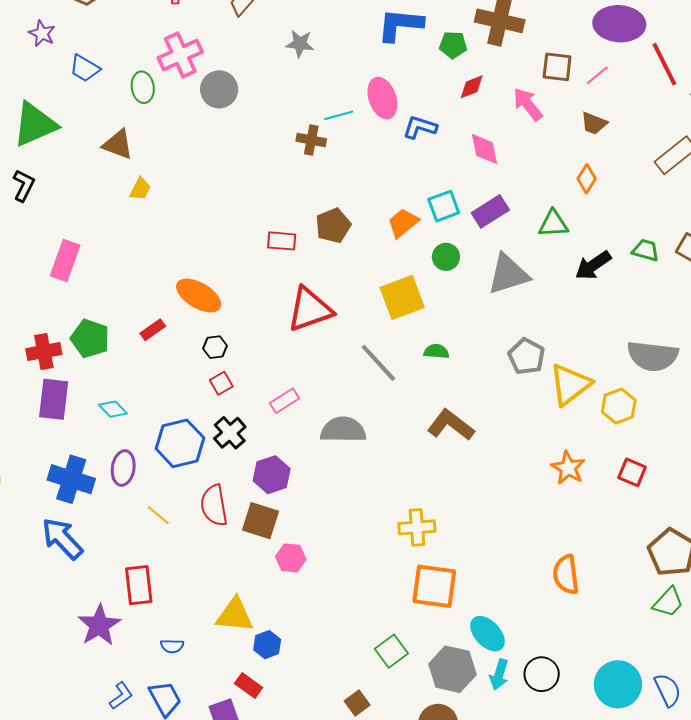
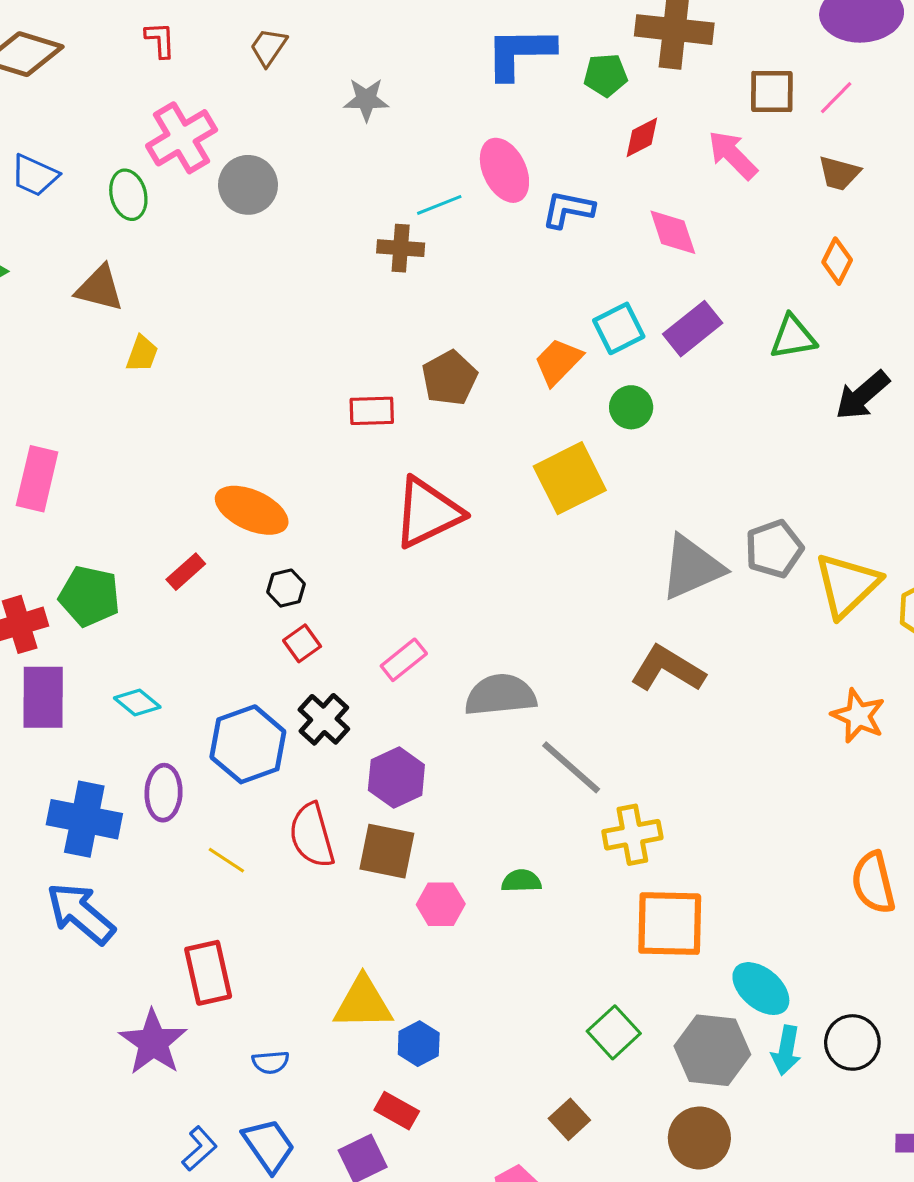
gray triangle: (508, 274) -> (692, 567), moved
green semicircle: (436, 351) -> (521, 881), moved
gray pentagon: (526, 356) -> (774, 549), turned 30
gray line: (378, 363) -> (571, 767), moved

